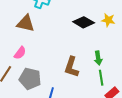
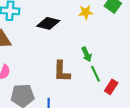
black diamond: (84, 22) -> (48, 23), moved

